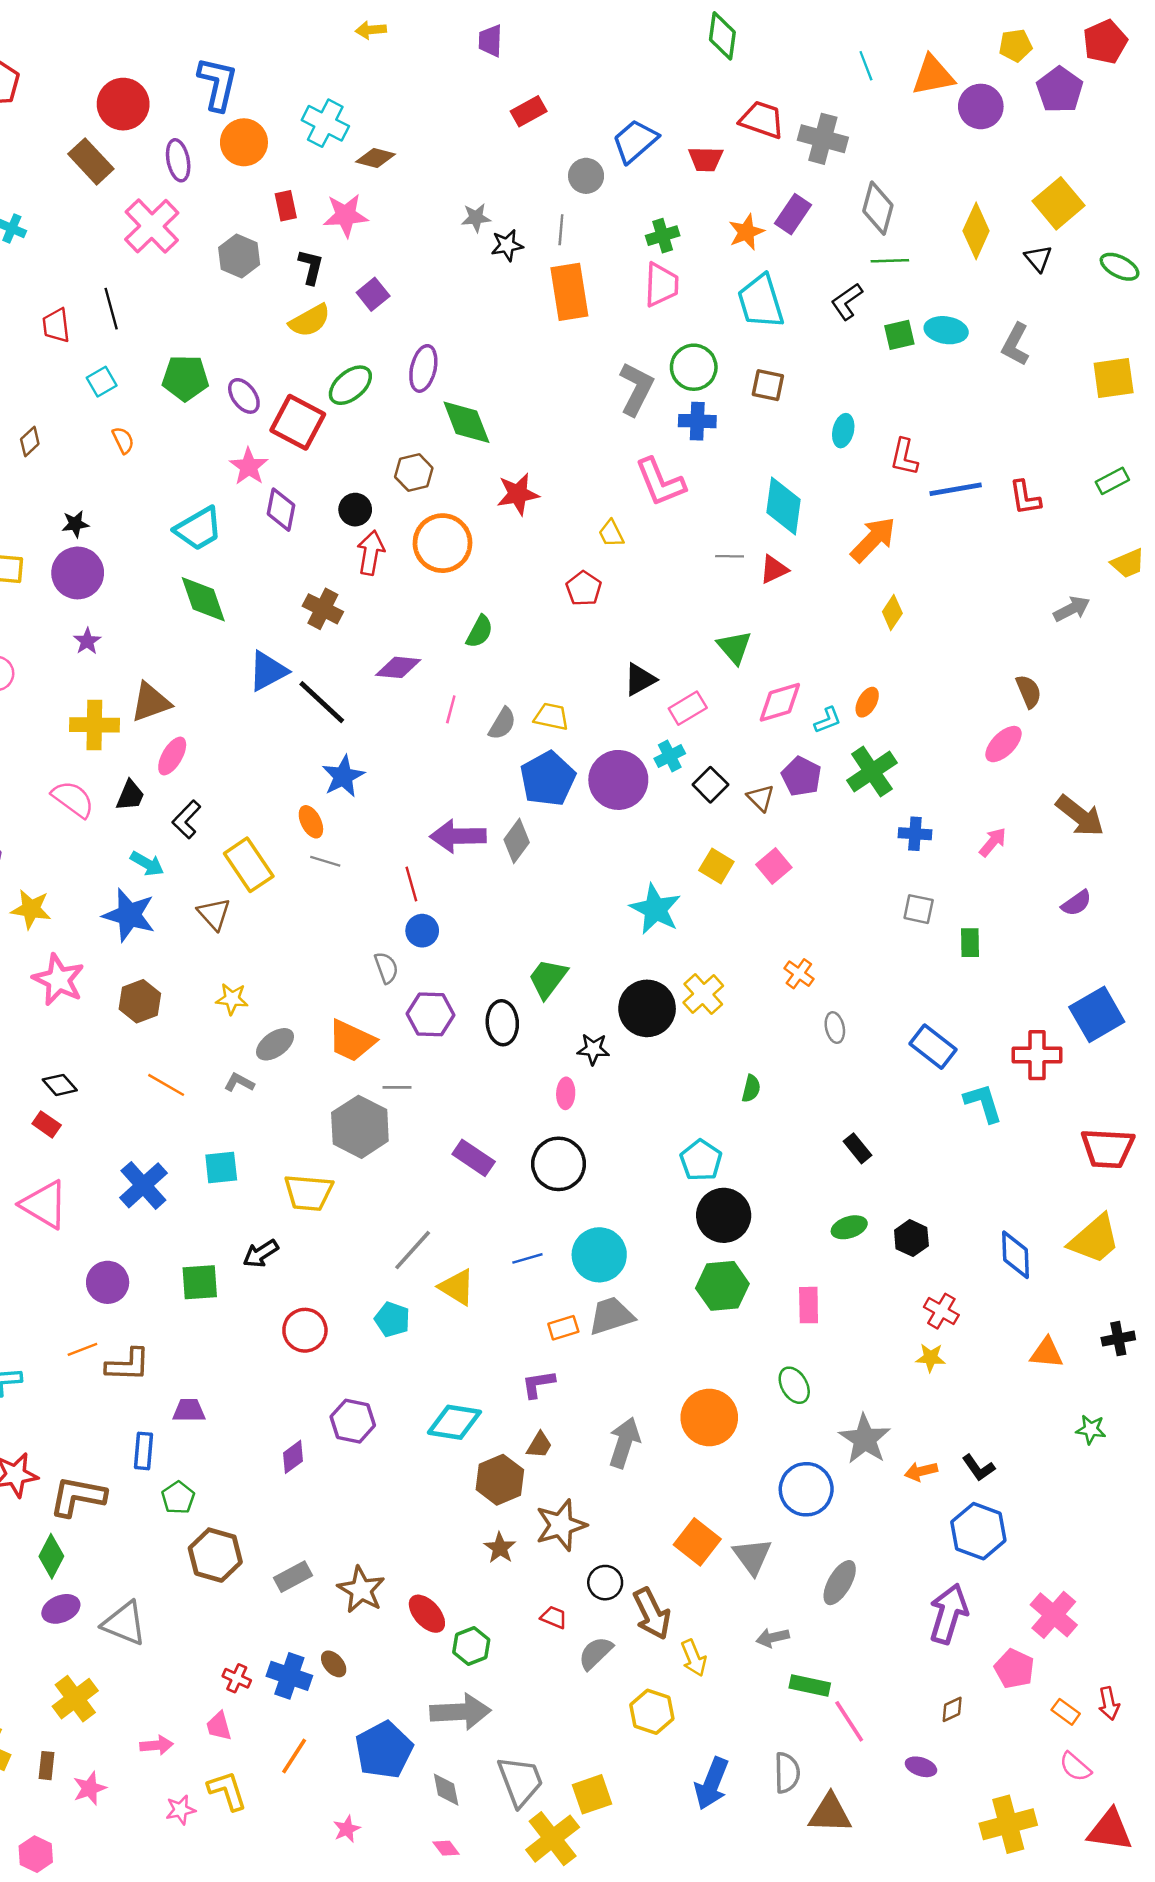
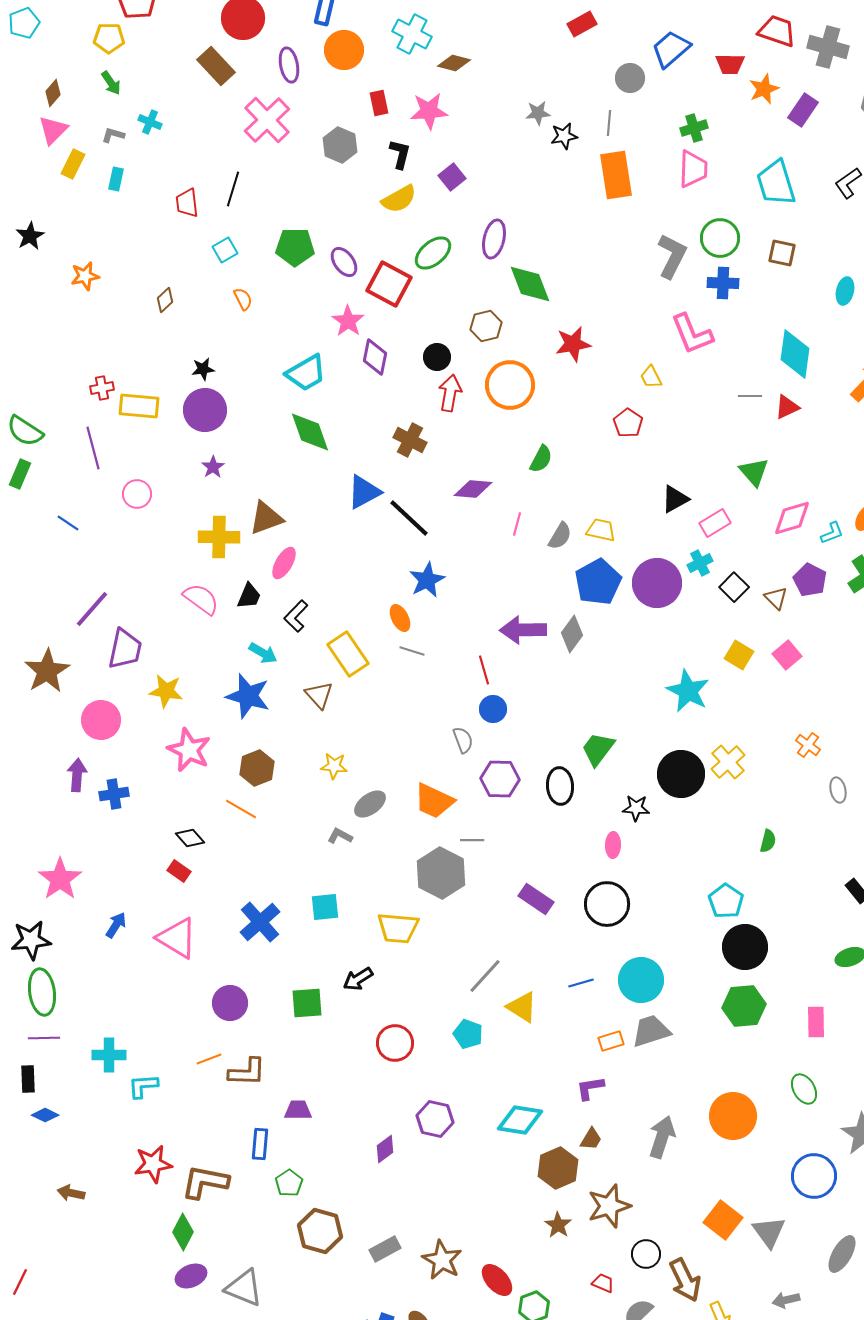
orange star: (746, 232) -> (764, 89), moved
black line: (111, 309) -> (233, 189), turned 32
orange line: (166, 1085) -> (241, 809), moved

